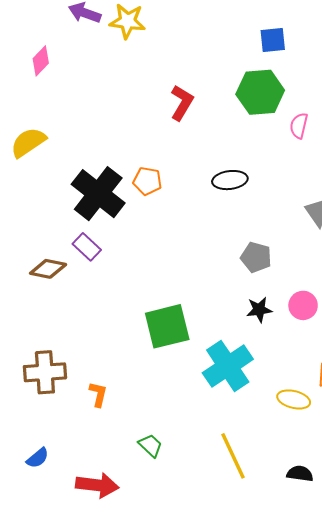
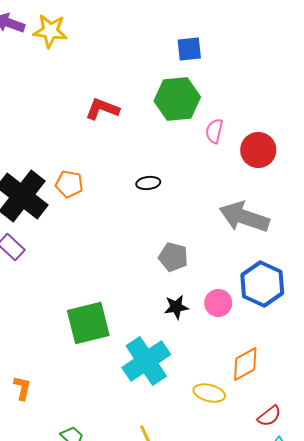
red L-shape: (182, 103) -> (102, 109), turned -100
black ellipse: (230, 180) -> (148, 183), size x0.7

